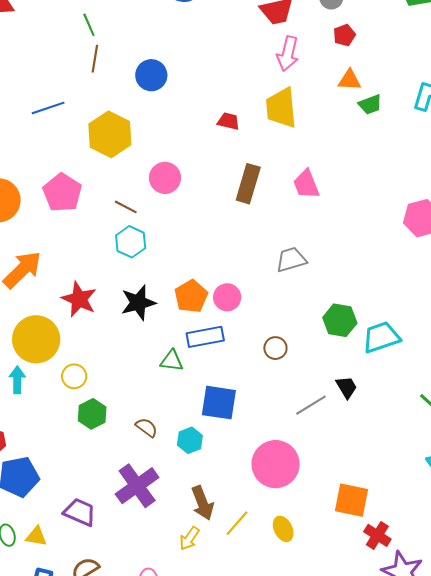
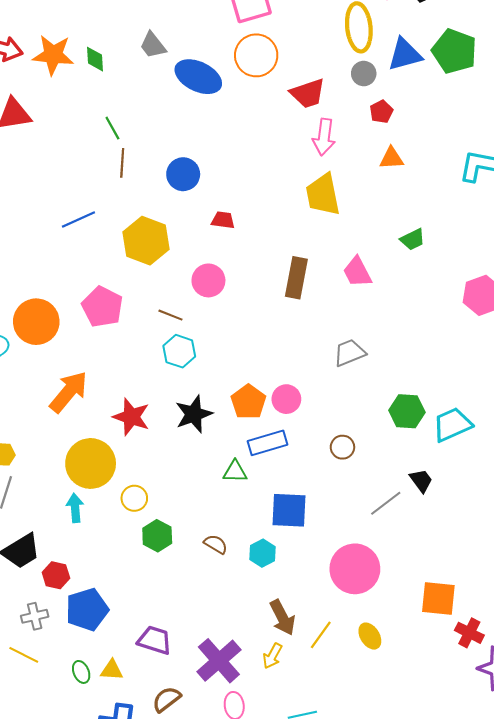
green trapezoid: (370, 104) -> (413, 239), moved
red trapezoid: (229, 121) -> (223, 220), moved
purple cross: (137, 486) -> (219, 661), moved

